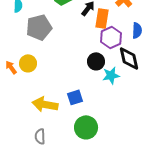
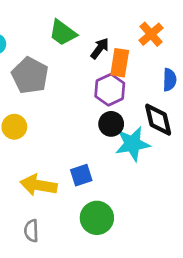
gray pentagon: (39, 27) -> (30, 75), turned -30
purple hexagon: (111, 37) -> (110, 90), moved
cyan star: (111, 75) -> (133, 144), size x1.4

